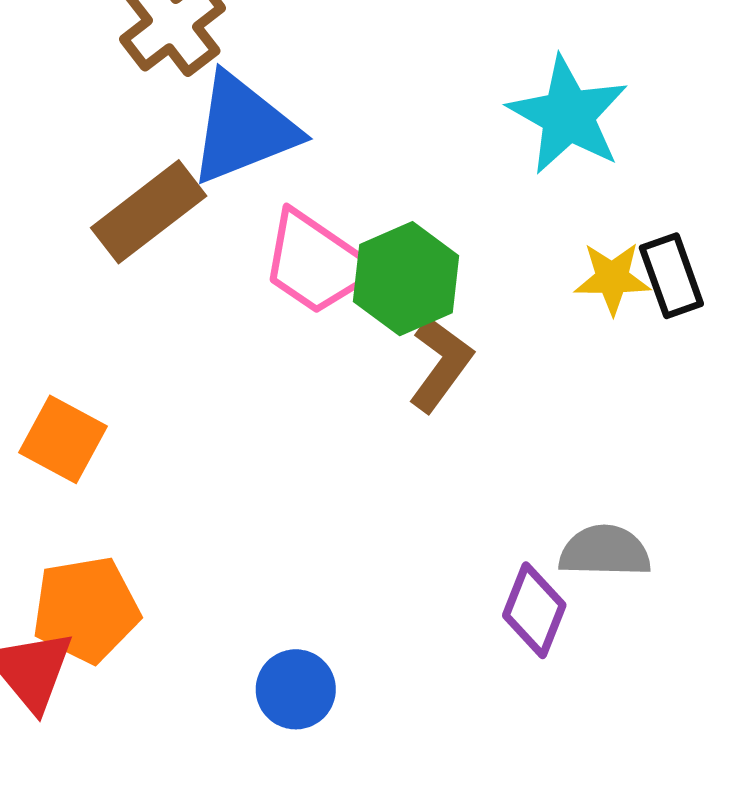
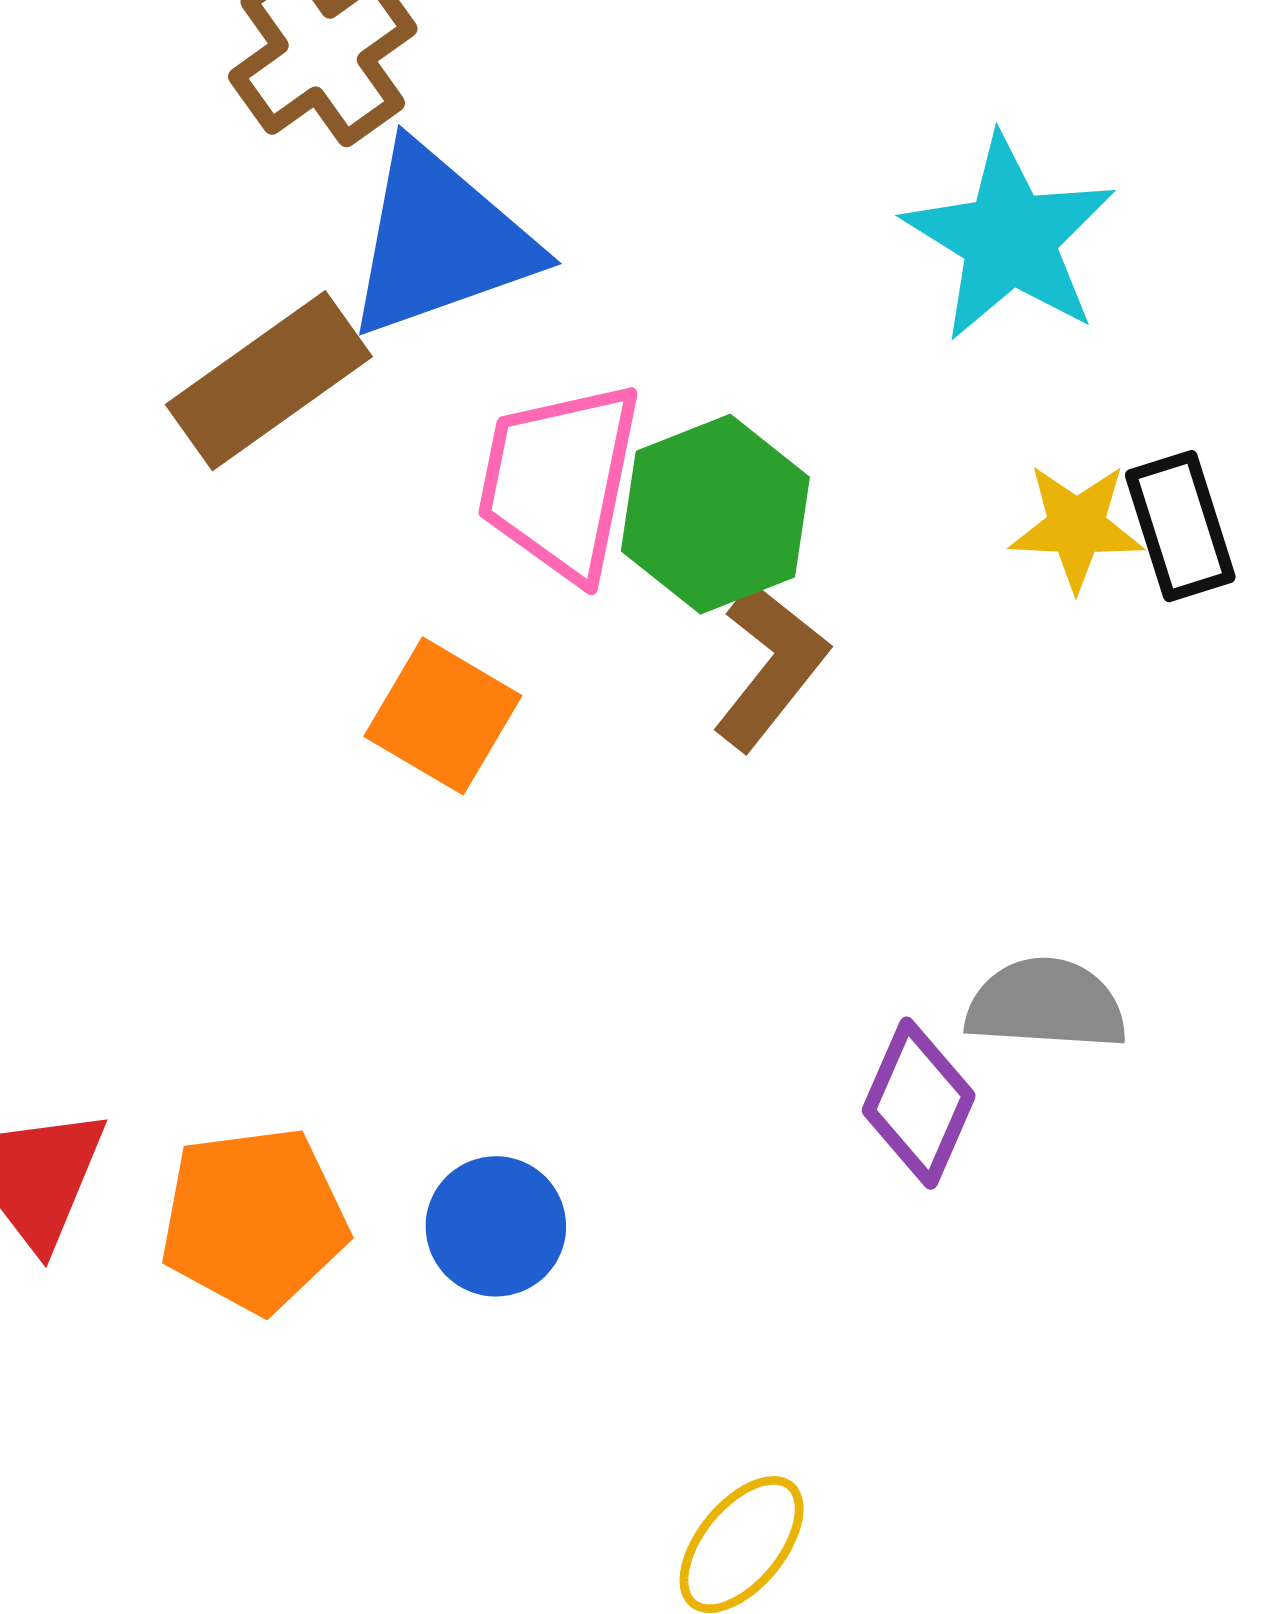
pink trapezoid: (317, 263) -> (560, 481), turned 65
orange square: (63, 439) -> (443, 716), moved
orange pentagon: (86, 610) -> (254, 1220), moved

